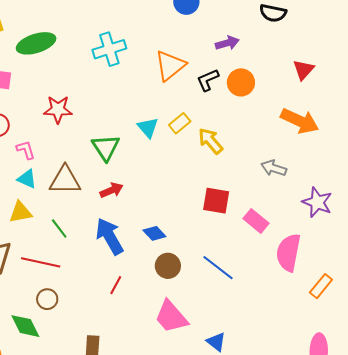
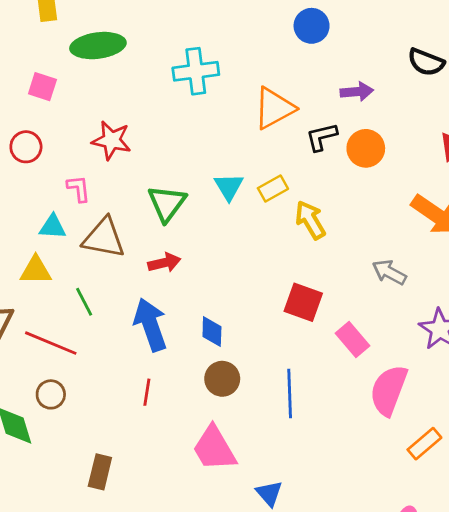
pink L-shape: (26, 150) -> (79, 189), moved
cyan triangle: (27, 179) -> (53, 227), turned -30
blue diamond: (154, 233) -> (212, 332), turned 35
blue line: (218, 268) -> (290, 393), turned 40
red line: (116, 285) -> (147, 392), turned -30

